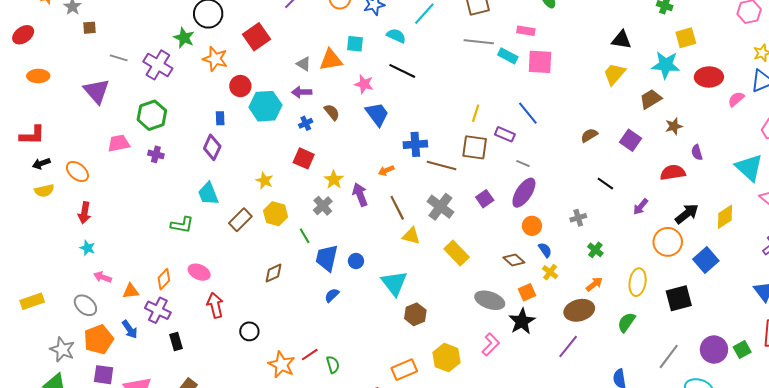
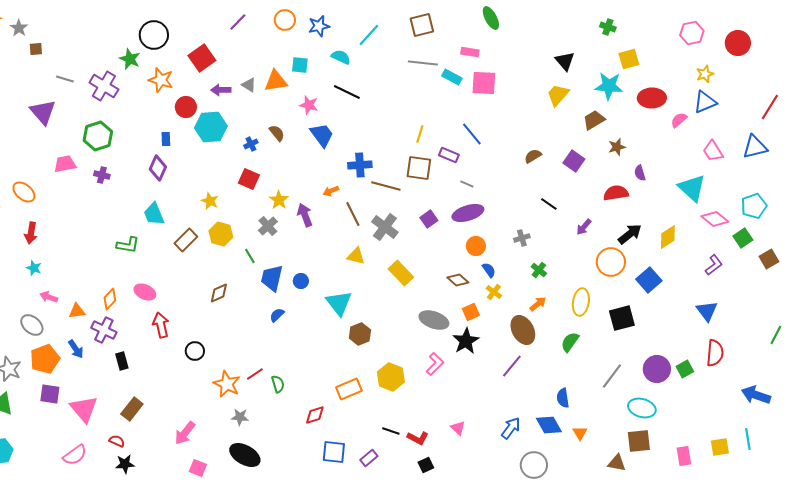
black triangle: (621, 40) -> (565, 61), turned 40
purple arrow: (302, 92) -> (221, 90), moved
purple ellipse: (524, 193) -> (468, 213), turned 40
brown line: (397, 208) -> (353, 214), moved
brown ellipse: (579, 310) -> (523, 330), turned 76

